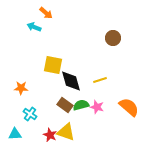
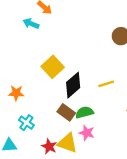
yellow square: (53, 65) -> (53, 67), turned 36
black diamond: (71, 81) -> (73, 85), turned 65
pink star: (97, 107) -> (87, 133), moved

